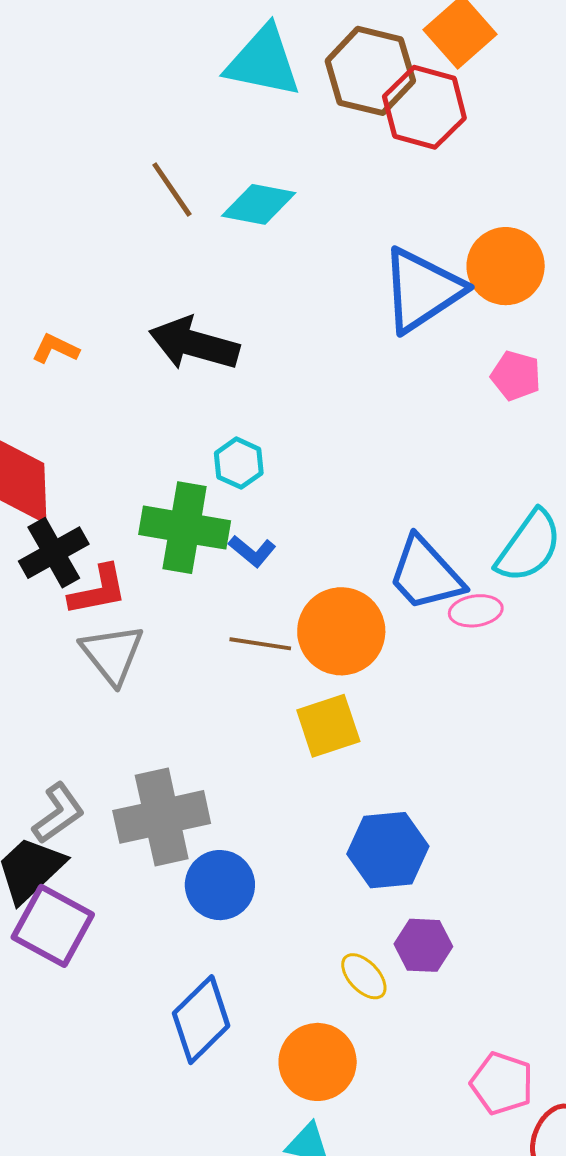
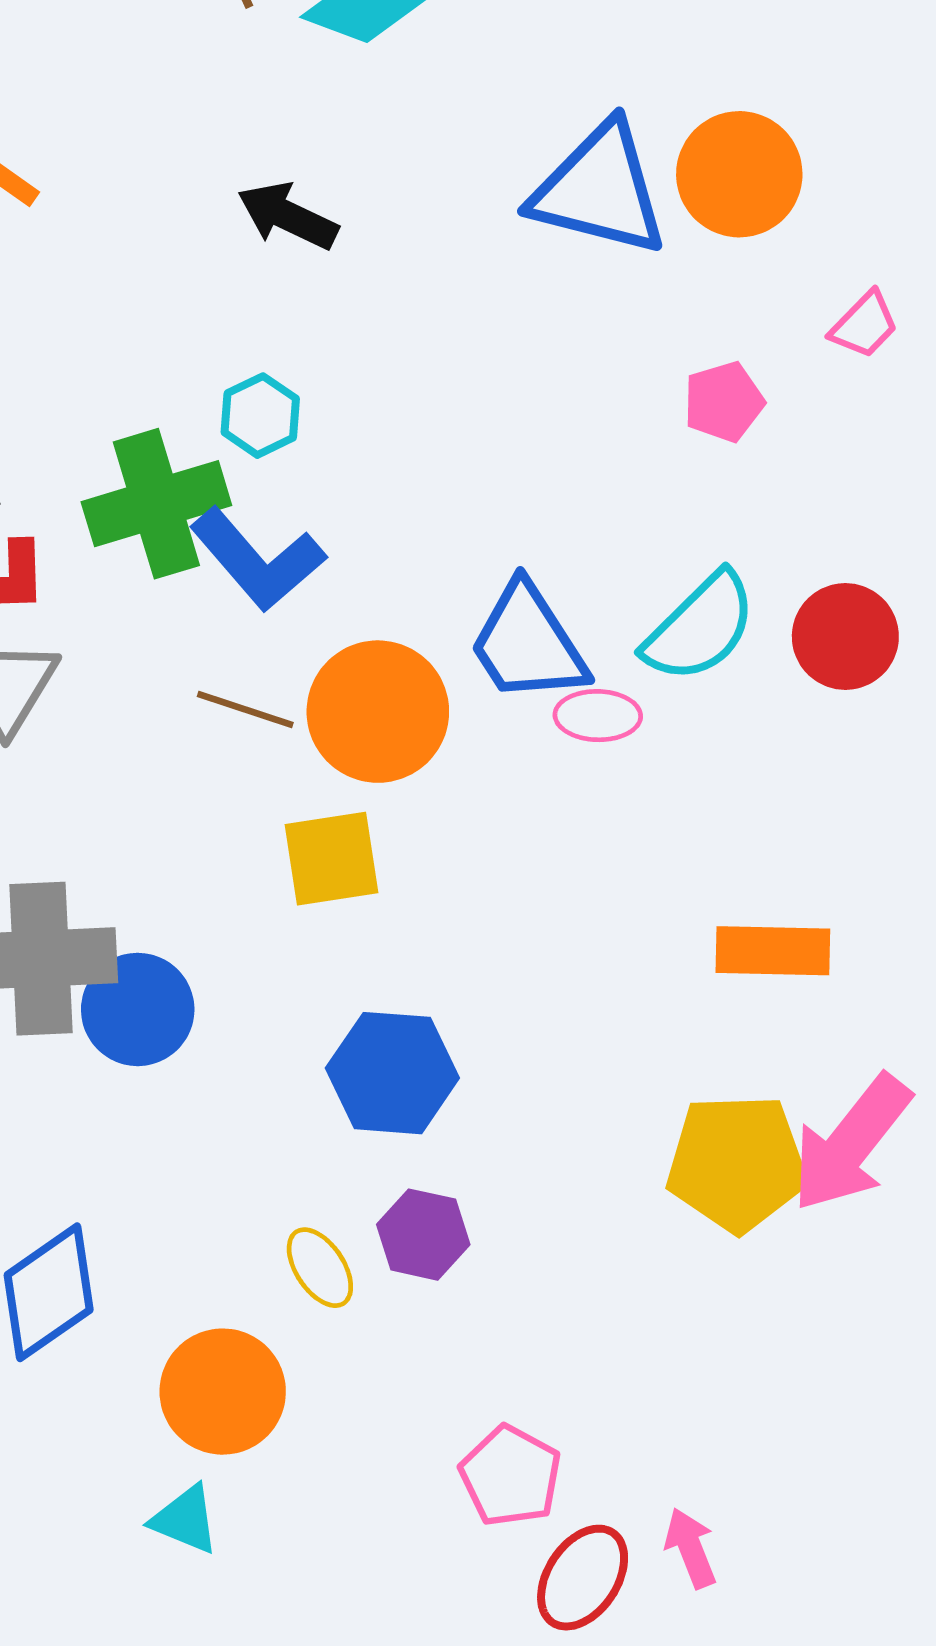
blue triangle: (422, 290) -> (599, 190), turned 38
black arrow: (194, 344) -> (288, 216), moved, size x0.7
pink pentagon: (516, 376) -> (724, 402), moved, turned 30
green cross: (185, 528) -> (156, 504), turned -36
blue L-shape: (252, 551) -> (258, 559), size x1.8
blue circle: (220, 885) -> (138, 1009), moved

